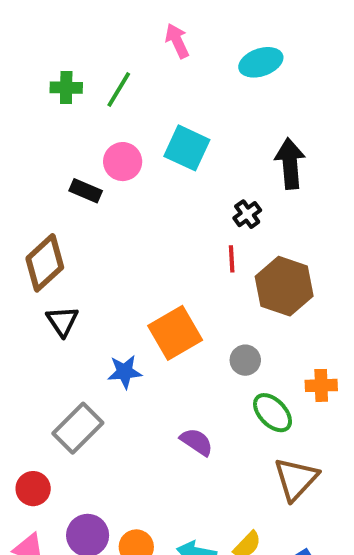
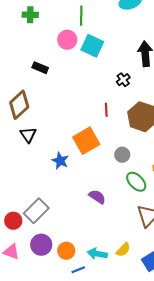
green line: (119, 90) -> (81, 16), moved, turned -30
pink circle: (123, 162) -> (67, 40), moved
red line: (232, 259) -> (106, 110), moved
blue star: (125, 372) -> (60, 161), turned 30
gray rectangle: (78, 428) -> (36, 211), moved

